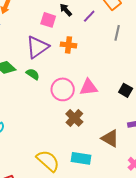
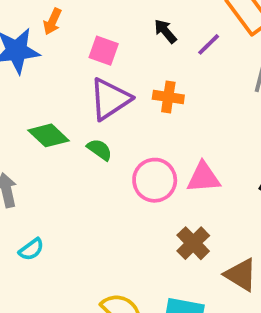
pink square: (48, 20) -> (104, 51), moved
brown cross: (74, 118) -> (193, 243), moved

